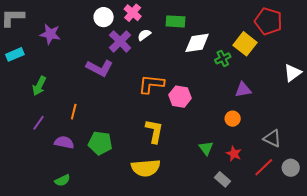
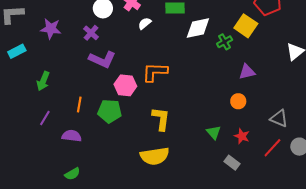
purple cross: (120, 41) -> (91, 33), moved, size x0.7
pink hexagon: (180, 97) -> (125, 85), moved
green pentagon: (100, 143) -> (110, 111), moved

